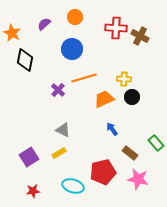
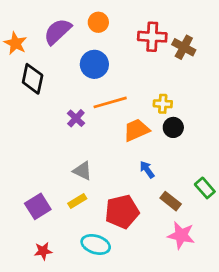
purple semicircle: (44, 24) -> (58, 31), size x1.6
red pentagon: (103, 172) -> (122, 212), moved

